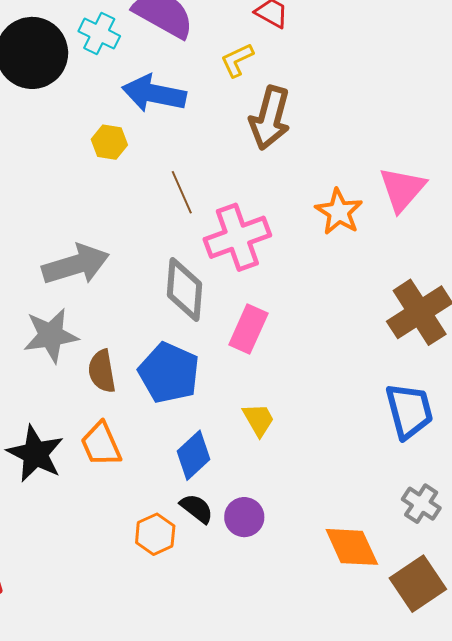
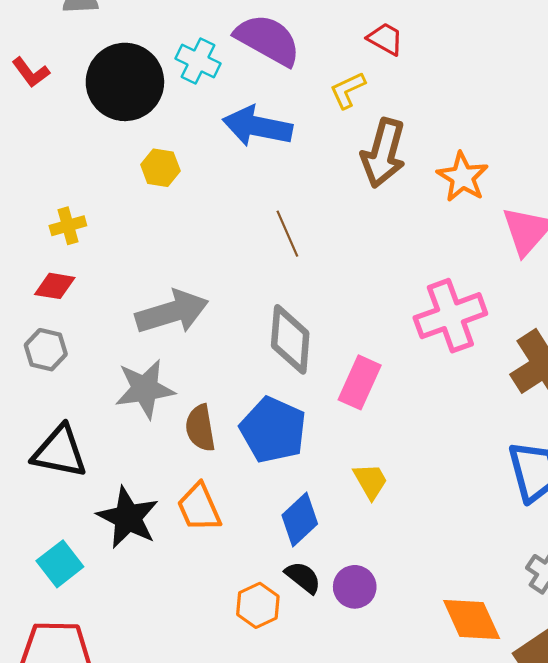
yellow hexagon: (109, 142) -> (160, 168), moved
orange star: (339, 212) -> (463, 177), moved
pink cross: (237, 237) -> (450, 316), moved

